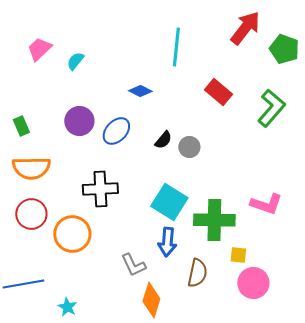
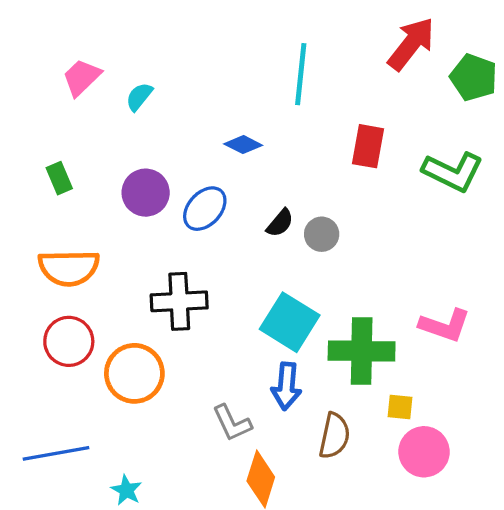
red rectangle: (218, 92) -> (368, 146), turned 60
green L-shape: (271, 108) -> (453, 172), turned 75
green rectangle: (21, 126) -> (59, 178), moved

